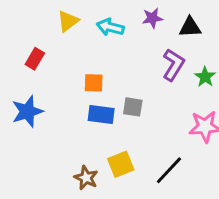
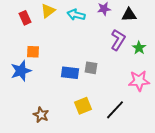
red rectangle: (35, 59) -> (25, 18), moved, turned -56
orange square: (94, 83) -> (33, 52), moved
brown star: (86, 178) -> (41, 115), moved

